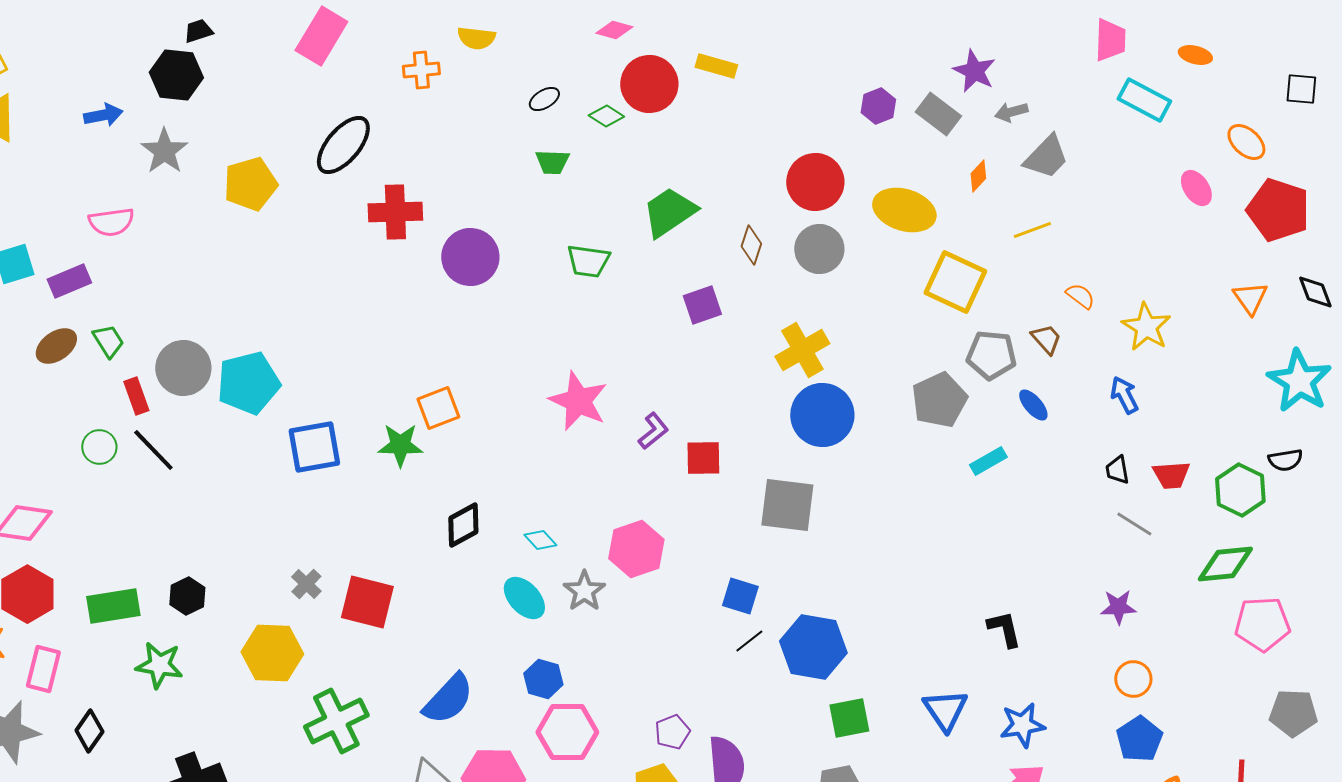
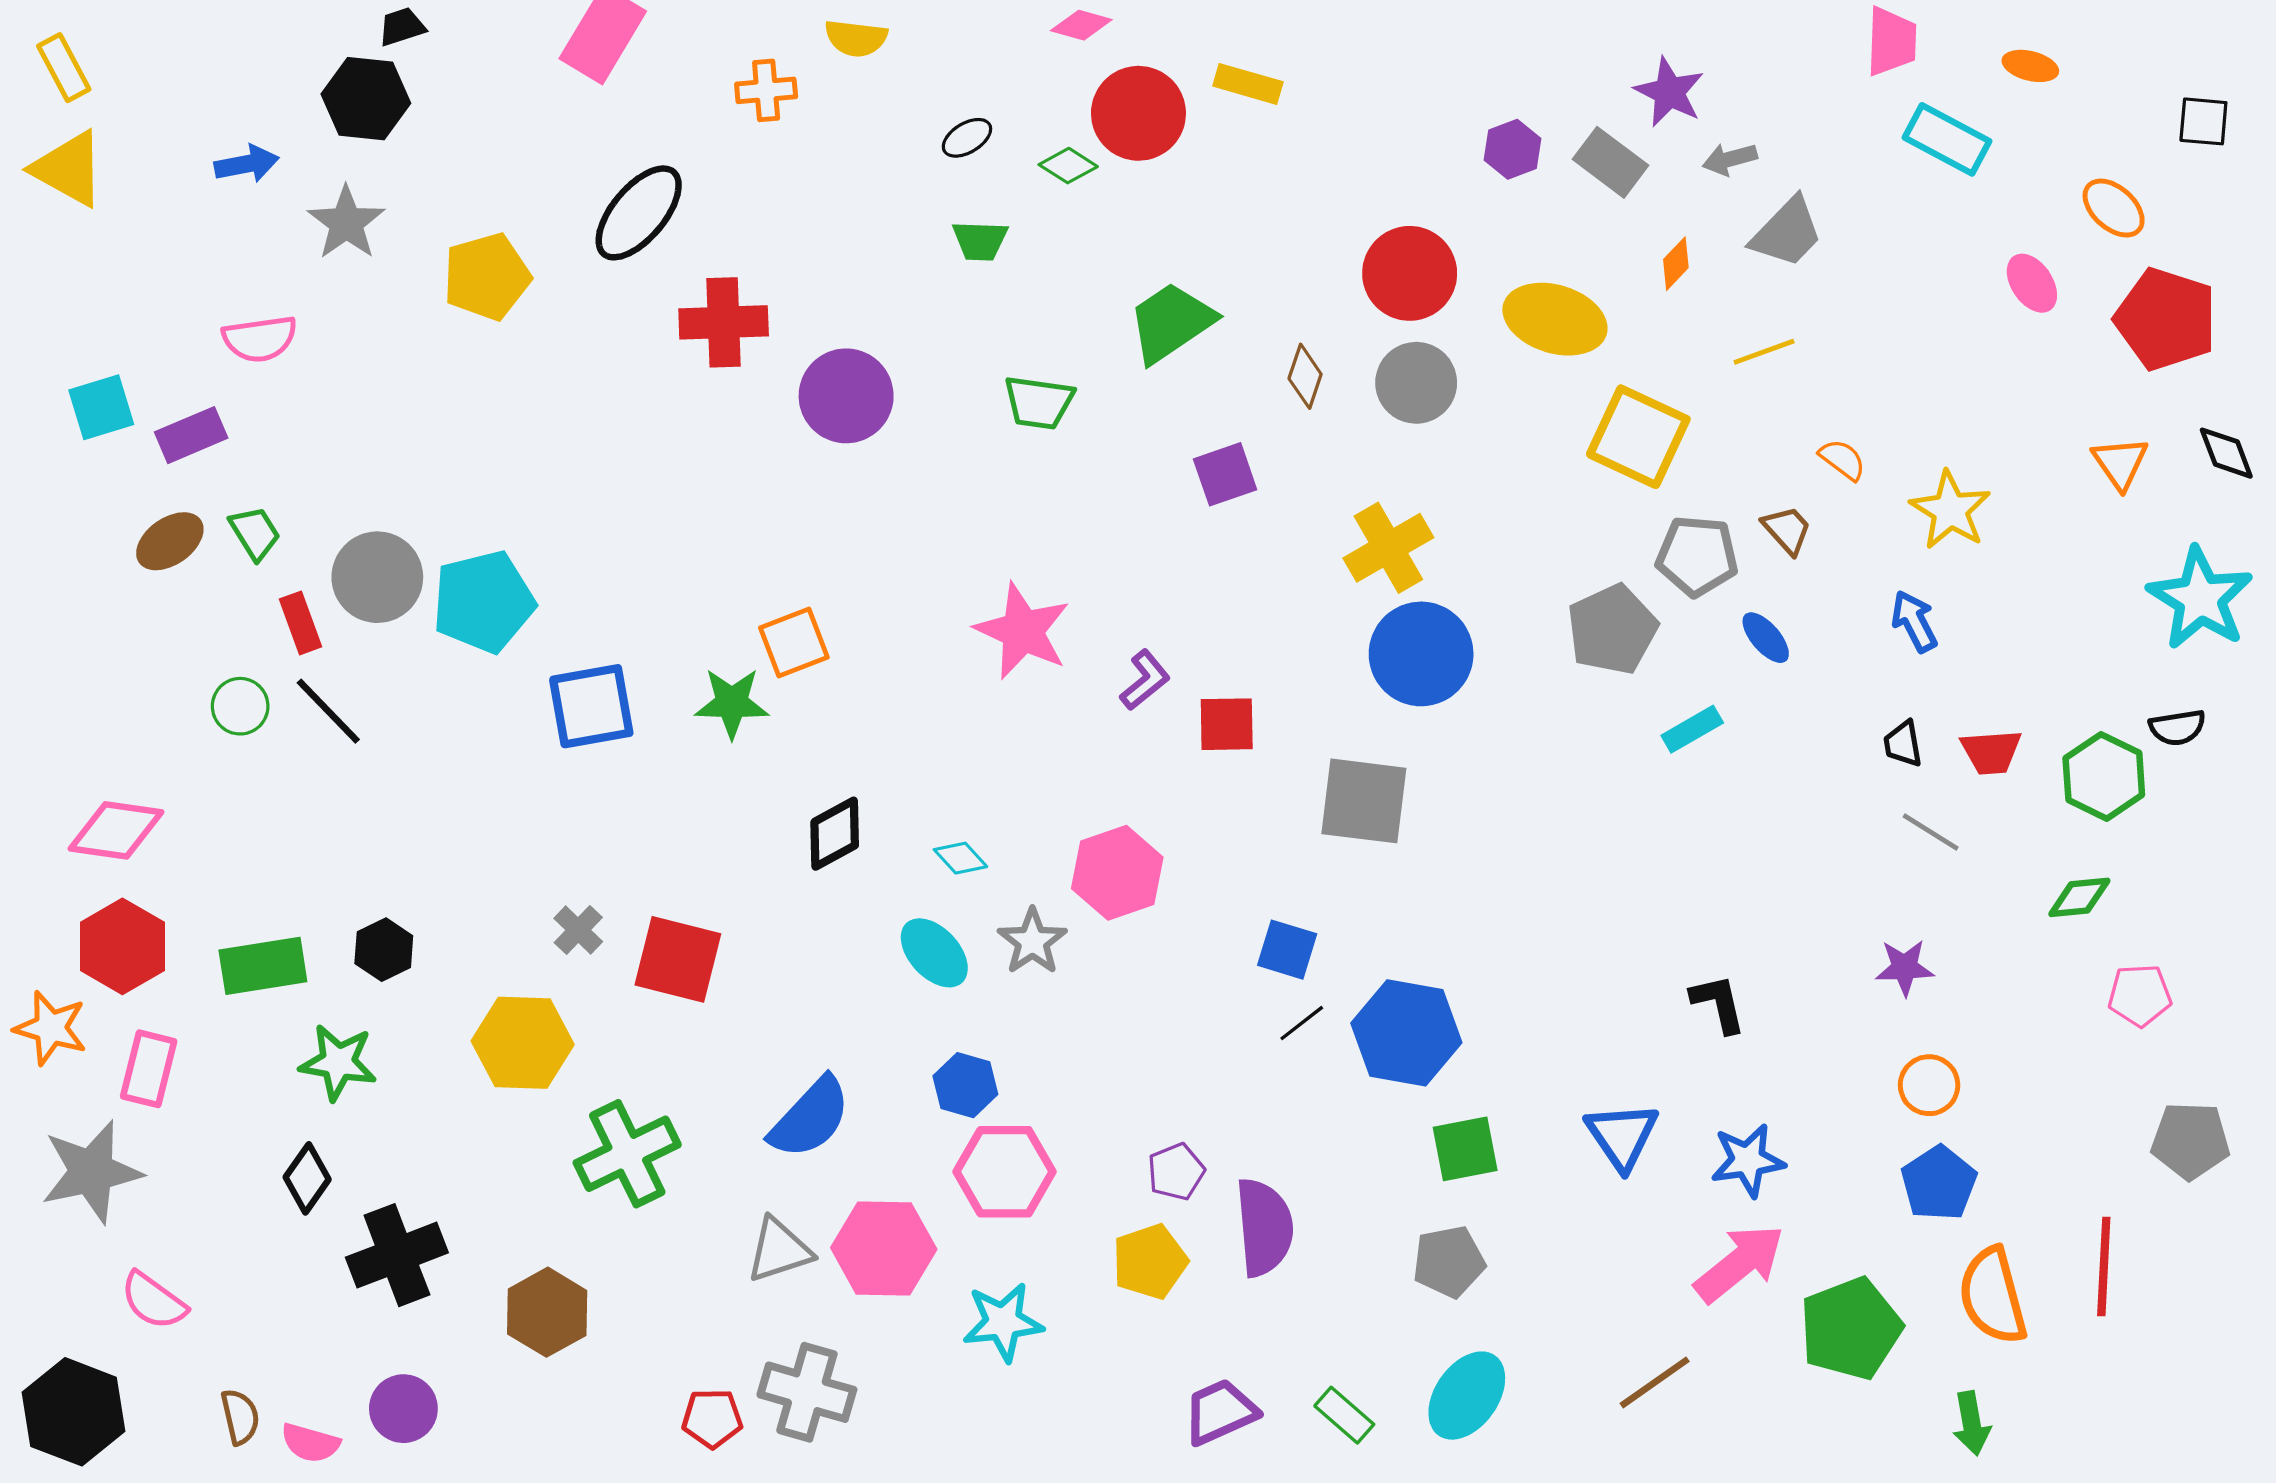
green diamond: (1225, 564) -> (2079, 897), size x0.7
pink pentagon: (1262, 624) -> (2140, 995), size x0.7
black diamond: (89, 731) -> (307, 1178), moved

